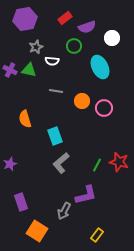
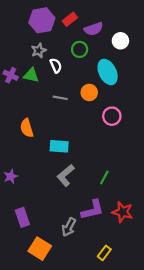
purple hexagon: (25, 19) -> (42, 20), moved
white semicircle: (52, 61) -> (56, 66), turned -120
orange circle: (82, 101) -> (89, 92), moved
cyan rectangle: (55, 136) -> (59, 146), turned -66
red star: (119, 162) -> (123, 212), moved

